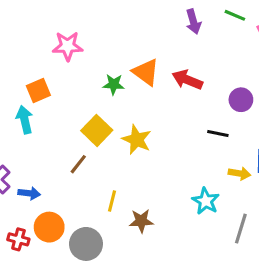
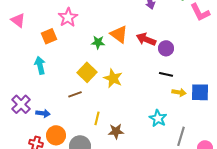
pink star: (68, 46) -> (68, 17), turned -30
orange square: (38, 91) -> (49, 36), moved
purple circle: (241, 100) -> (166, 48), moved
brown line: (78, 164) -> (75, 94), turned 32
yellow arrow: (239, 173) -> (179, 92), moved

